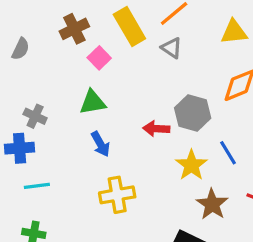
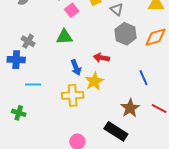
gray hexagon: (193, 113) -> (126, 34), moved
blue arrow: (101, 144) -> (76, 67), moved
yellow star: (191, 165) -> (94, 81), moved
cyan line: (37, 186) -> (33, 84), moved

